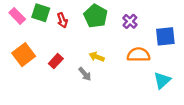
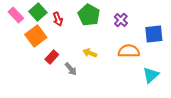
green square: (41, 13) -> (38, 12), turned 30
orange square: (24, 55) -> (36, 36), moved
gray arrow: (85, 74) -> (71, 69), moved

